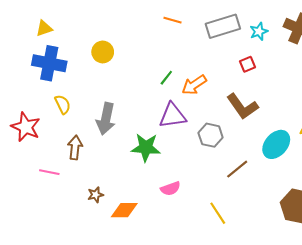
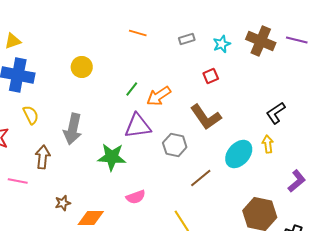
gray rectangle: (223, 26) -> (187, 39), size x0.5
yellow circle: (103, 52) -> (82, 67), moved

